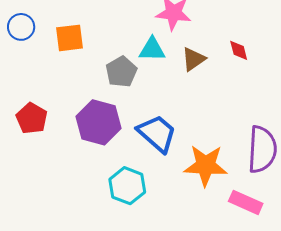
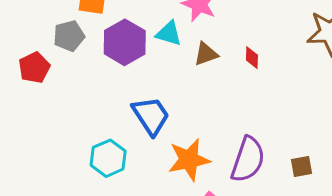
gray pentagon: (121, 72) -> (69, 36), moved
purple hexagon: (98, 122) -> (125, 42), moved
orange star: (206, 165) -> (189, 160), turned -30

